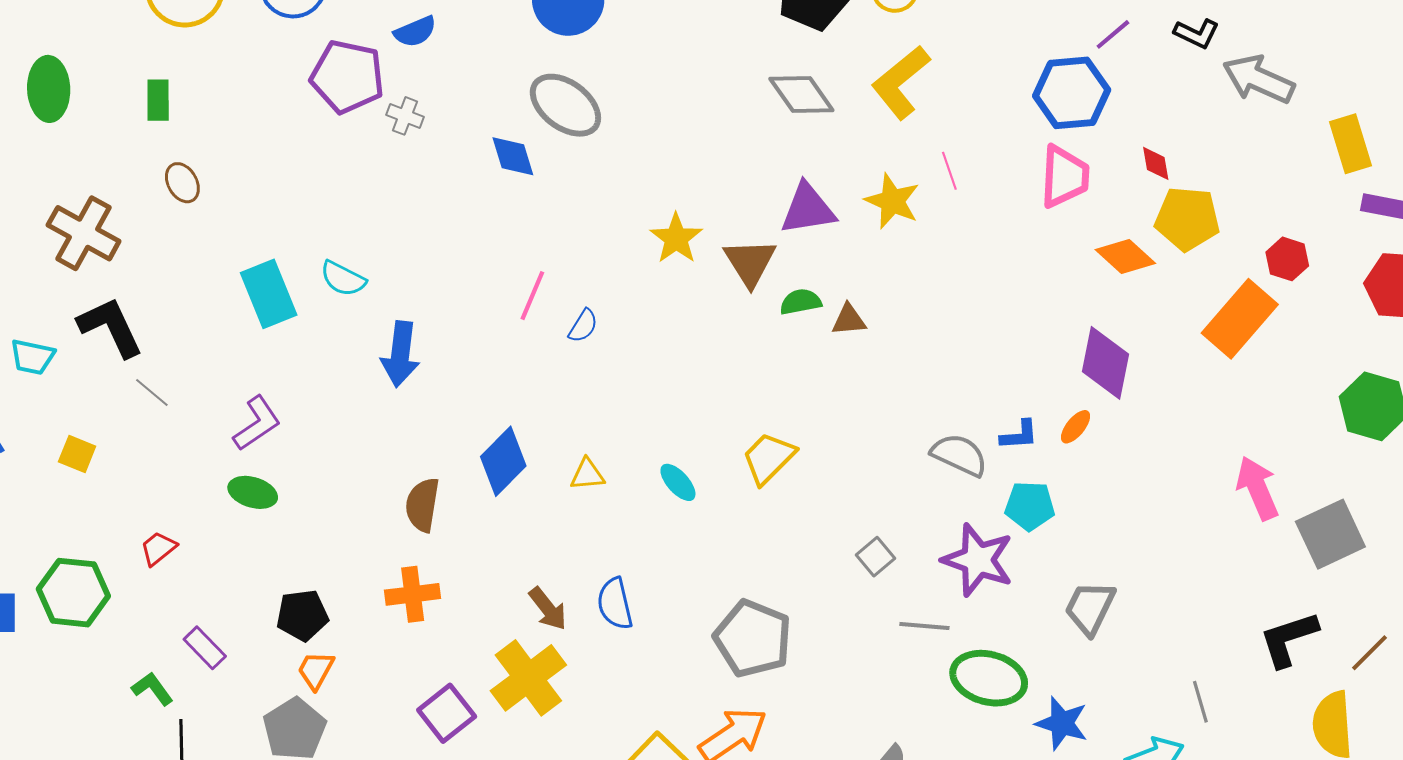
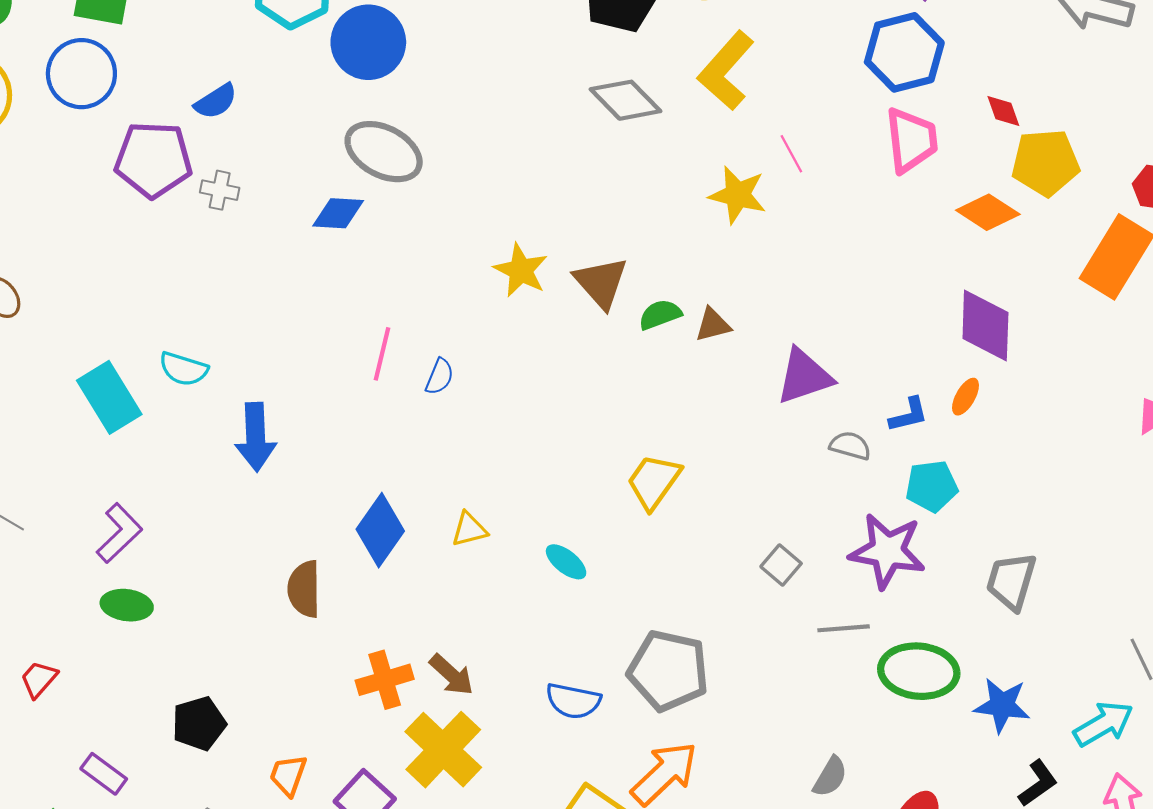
blue diamond: (513, 156) -> (338, 213), turned -60
purple triangle: (808, 209) -> (804, 376), moved
gray semicircle: (959, 455) -> (850, 446), size x0.7
cyan ellipse: (678, 482) -> (566, 562), moved
orange cross: (413, 594) -> (385, 680), moved
blue semicircle: (615, 604) -> (573, 701), moved, turned -56
orange trapezoid: (316, 670) -> (288, 775), moved

